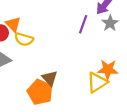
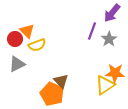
gray star: (110, 23) -> (109, 39), moved
yellow semicircle: (24, 39) -> (37, 45), turned -36

